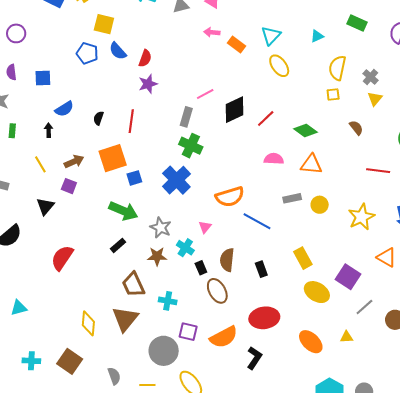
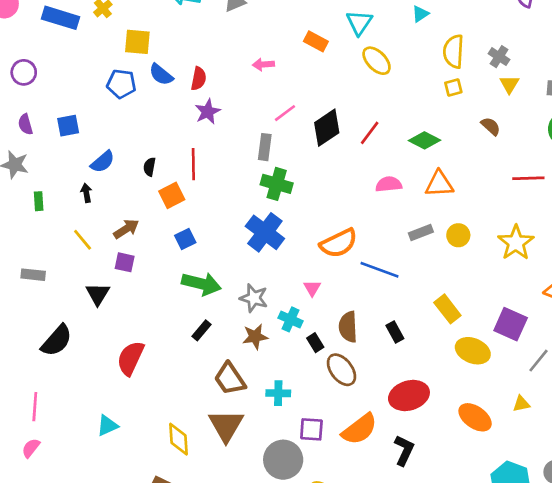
pink arrow: (212, 32) -> (263, 64), moved
orange square: (113, 158) -> (172, 195), moved, size x0.7
blue square: (134, 178) -> (185, 239), moved
cyan triangle: (19, 308) -> (107, 425), moved

